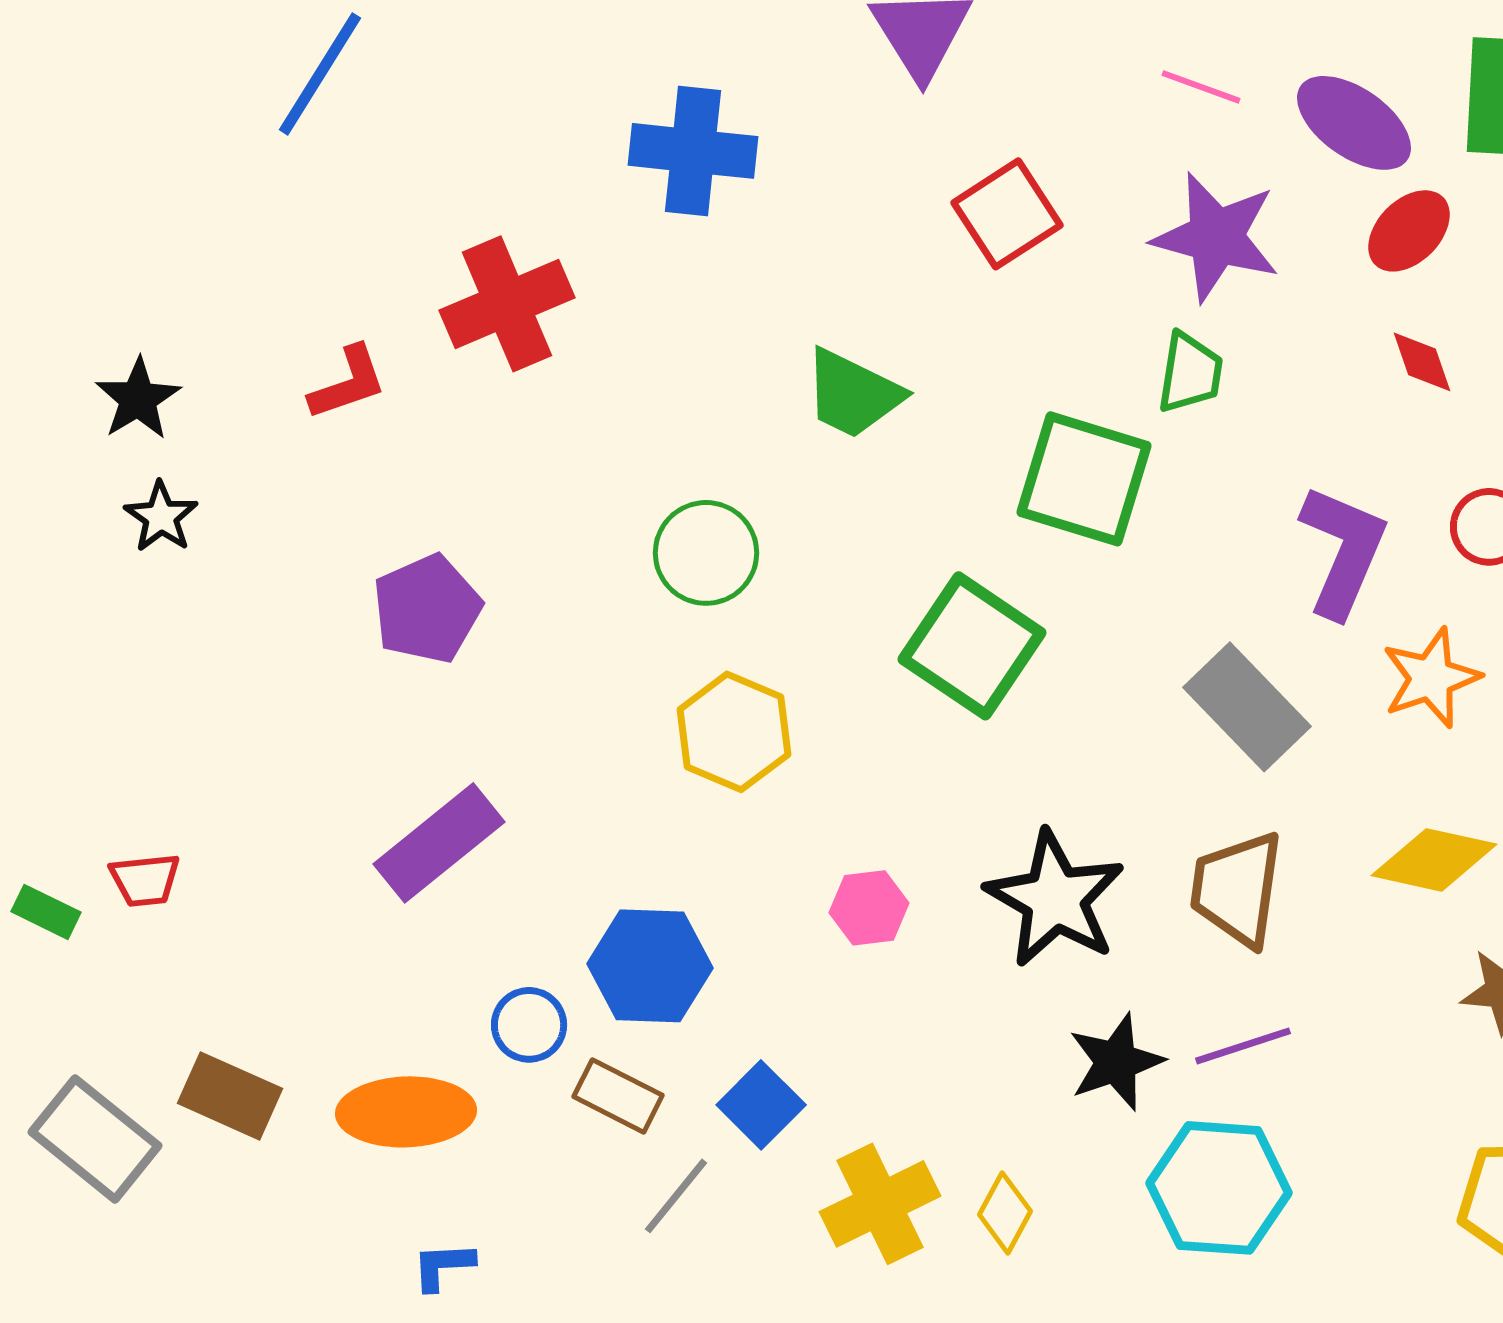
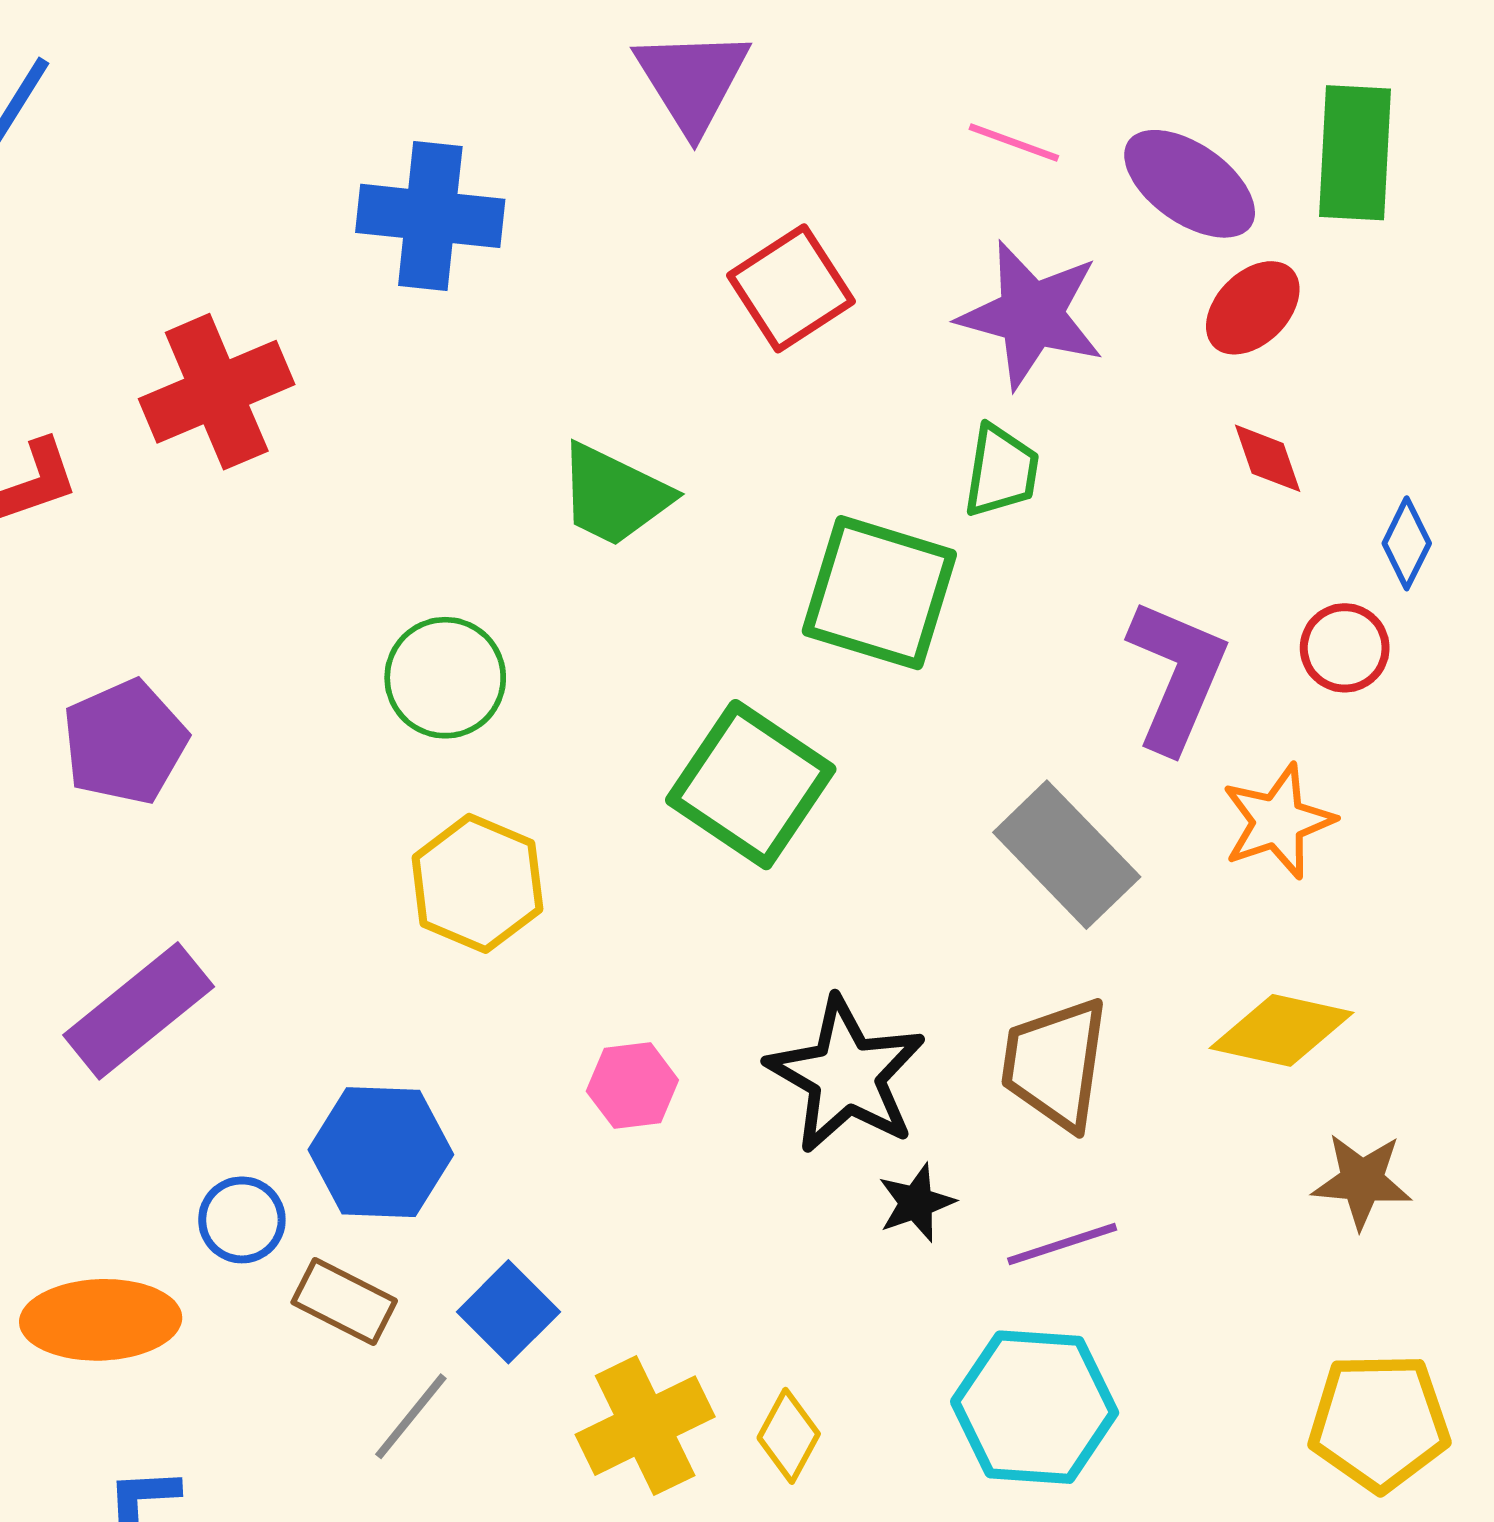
black star: (1116, 1062) -> (916, 1203), moved, size x0.7

